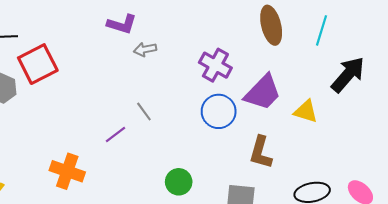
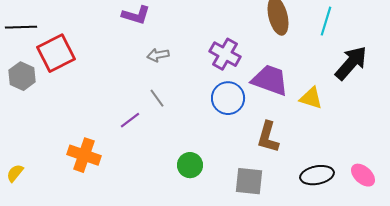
gray arrow: (145, 49) -> (158, 55), moved
purple trapezoid: (263, 92) -> (270, 80), turned -114

